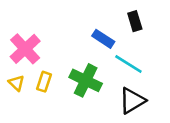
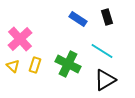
blue rectangle: (103, 39) -> (78, 19), moved

